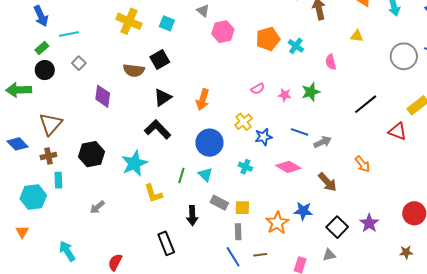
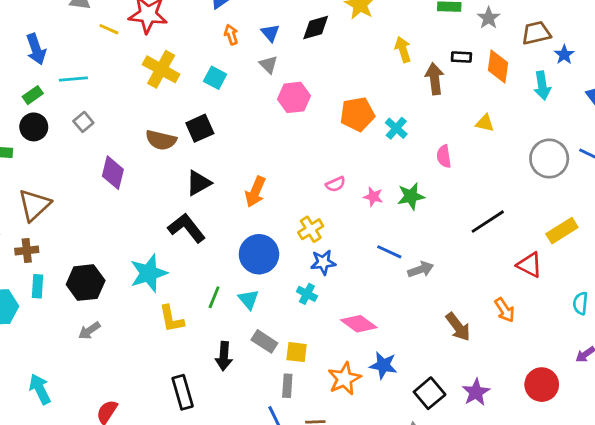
blue star: (264, 137) -> (323, 262), moved
black hexagon: (91, 154) -> (86, 283), moved
orange arrow: (362, 164) -> (505, 310), moved
pink diamond: (288, 167) -> (359, 324), moved
brown arrow: (327, 182) -> (458, 327), moved

